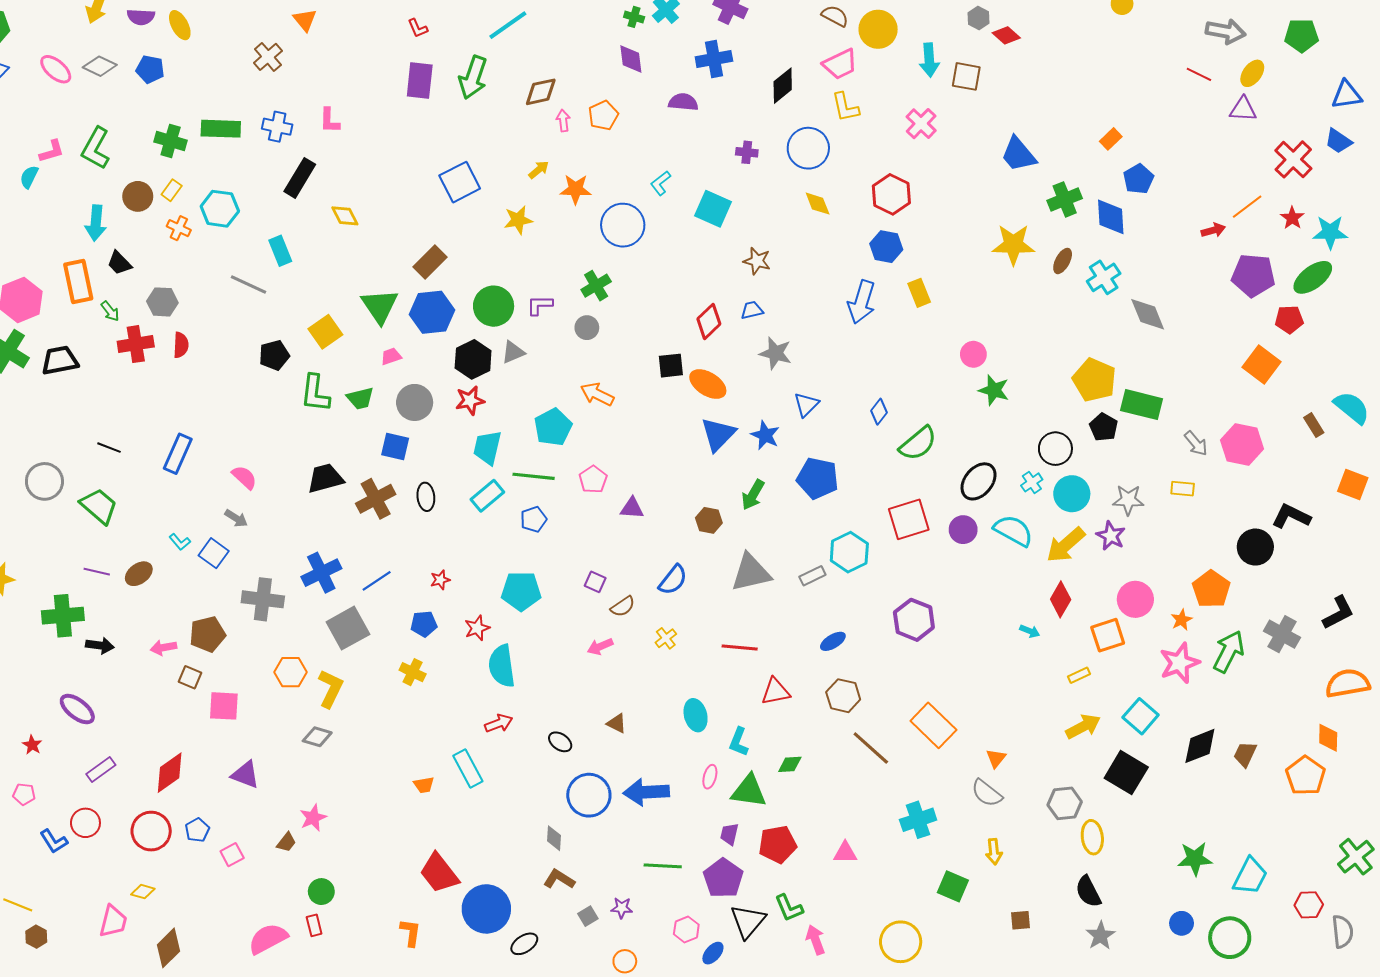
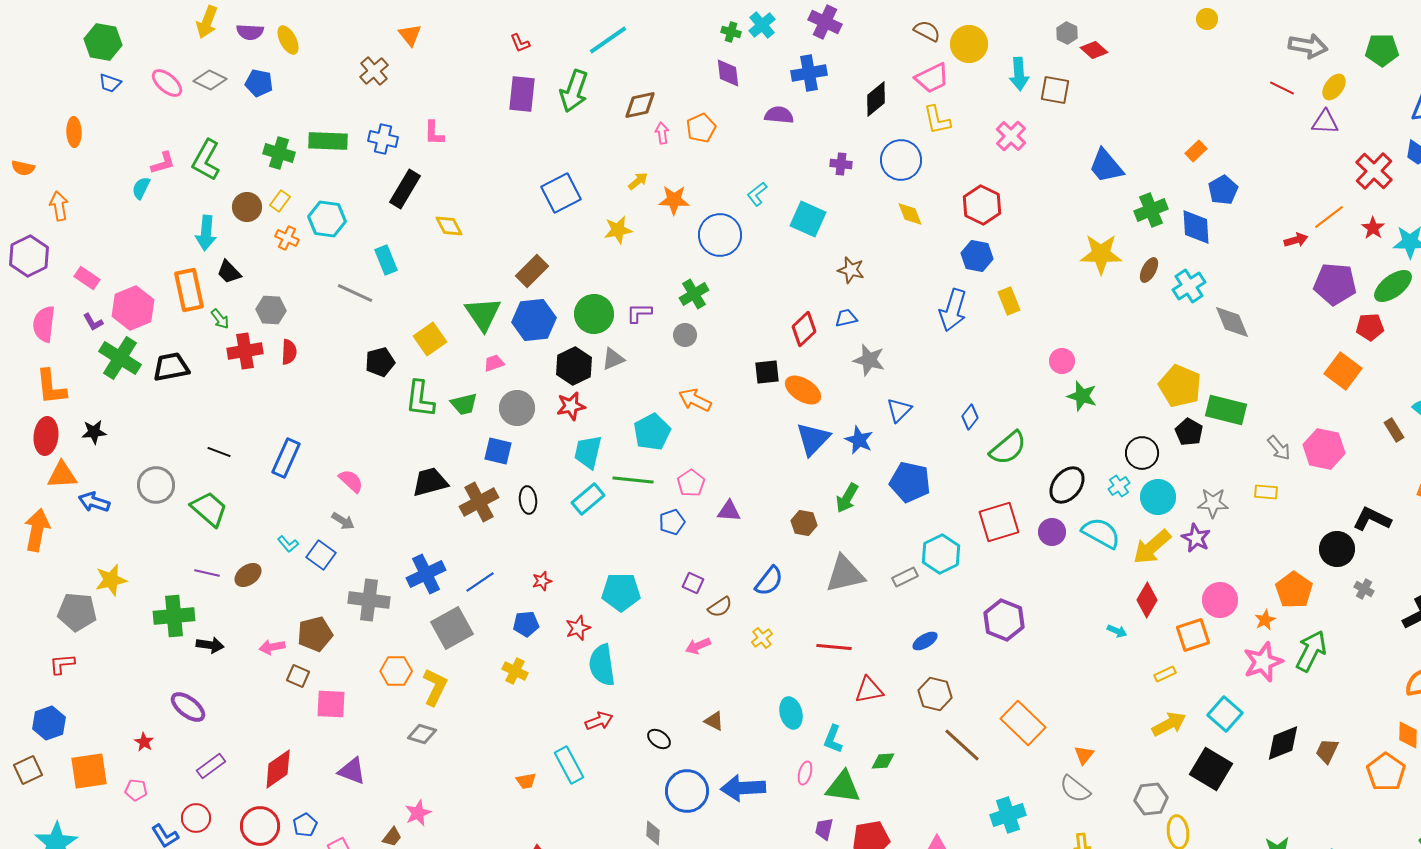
blue pentagon: (534, 519) -> (672, 522), moved
gray cross: (1282, 634) -> (1364, 589), moved, size x0.6

